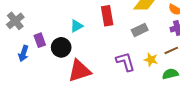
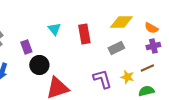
cyan triangle: (76, 26) -> (54, 29), moved, turned -40
purple rectangle: (40, 40) -> (26, 47), moved

